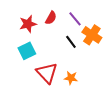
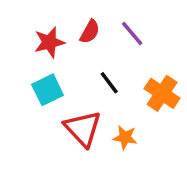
orange cross: (92, 35) -> (162, 93), moved
black line: (71, 42) -> (109, 83), moved

